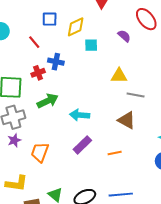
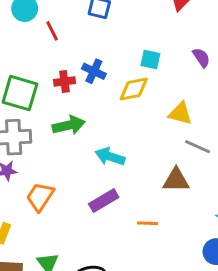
yellow diamond: (76, 27) -> (134, 89), moved
red line: (34, 42) -> (52, 31), moved
brown triangle: (127, 120) -> (176, 180), turned -42

